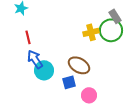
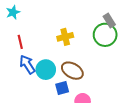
yellow cross: (91, 32) -> (65, 37), moved
cyan circle: (44, 70) -> (46, 70), moved

